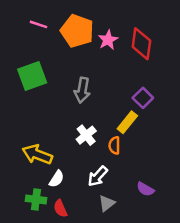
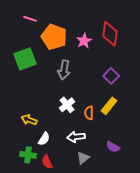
orange pentagon: (77, 31) -> (54, 37), moved
pink star: (108, 40) -> (84, 41), moved
yellow rectangle: (127, 122) -> (109, 106), moved
yellow arrow: (37, 154) -> (29, 120), size x0.7
white arrow: (98, 176) -> (76, 137), turned 42

